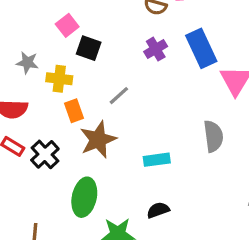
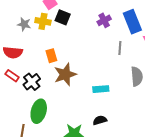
yellow cross: (59, 79) -> (43, 21), moved
gray line: (119, 96) -> (120, 48), moved, turned -48
green ellipse: (84, 197) -> (39, 111), moved

